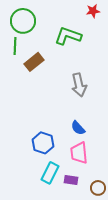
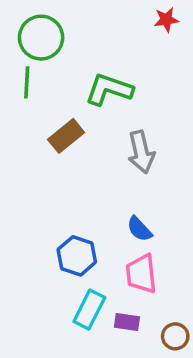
green L-shape: (68, 36) -> (109, 89), moved
brown rectangle: (34, 62) -> (66, 136), moved

